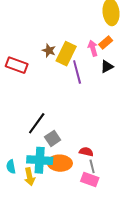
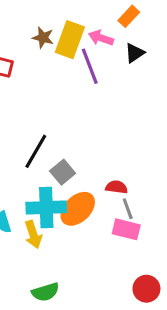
pink arrow: (93, 48) -> (101, 38), moved, turned -49
orange ellipse: (60, 163) -> (78, 209), turned -40

